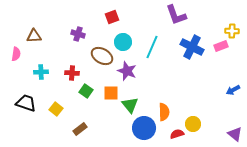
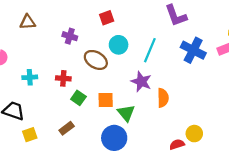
brown triangle: (34, 36) -> (28, 22), moved
purple star: (127, 71) -> (141, 82), moved
yellow square: (56, 109) -> (30, 135), moved, turned 32
orange semicircle: (164, 112) -> (163, 98), moved
blue circle: (144, 128) -> (114, 138), moved
brown rectangle: (80, 129) -> (67, 128), moved

